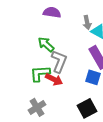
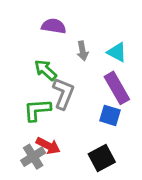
gray arrow: (87, 22) -> (83, 51), moved
red arrow: (54, 79) -> (48, 146), moved

